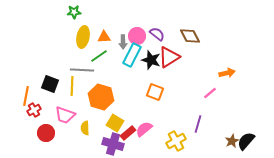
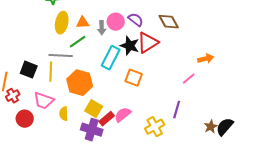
cyan rectangle: (132, 55) -> (111, 58), moved

